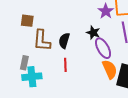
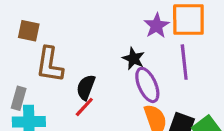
black semicircle: (64, 41) -> (86, 87), moved
red line: (65, 65) -> (84, 107), turned 40

